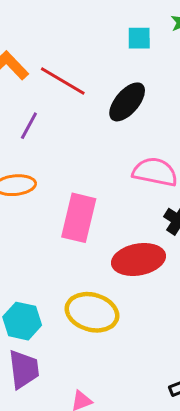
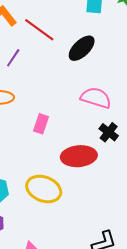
pink rectangle: (79, 218) -> (41, 124), size x0.6

